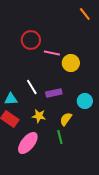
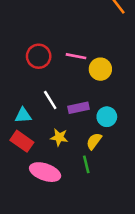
red circle: (31, 40) -> (39, 56), moved
cyan circle: (85, 101) -> (107, 117), moved
pink ellipse: (28, 143) -> (45, 172), turned 70

